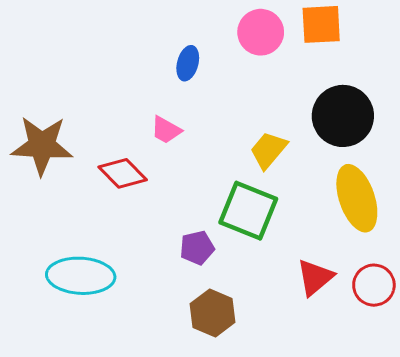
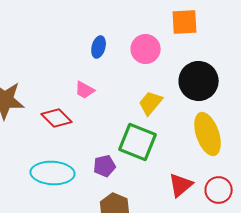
pink circle: (261, 32) -> (146, 49), moved
cyan ellipse: (81, 276) -> (53, 173), moved

